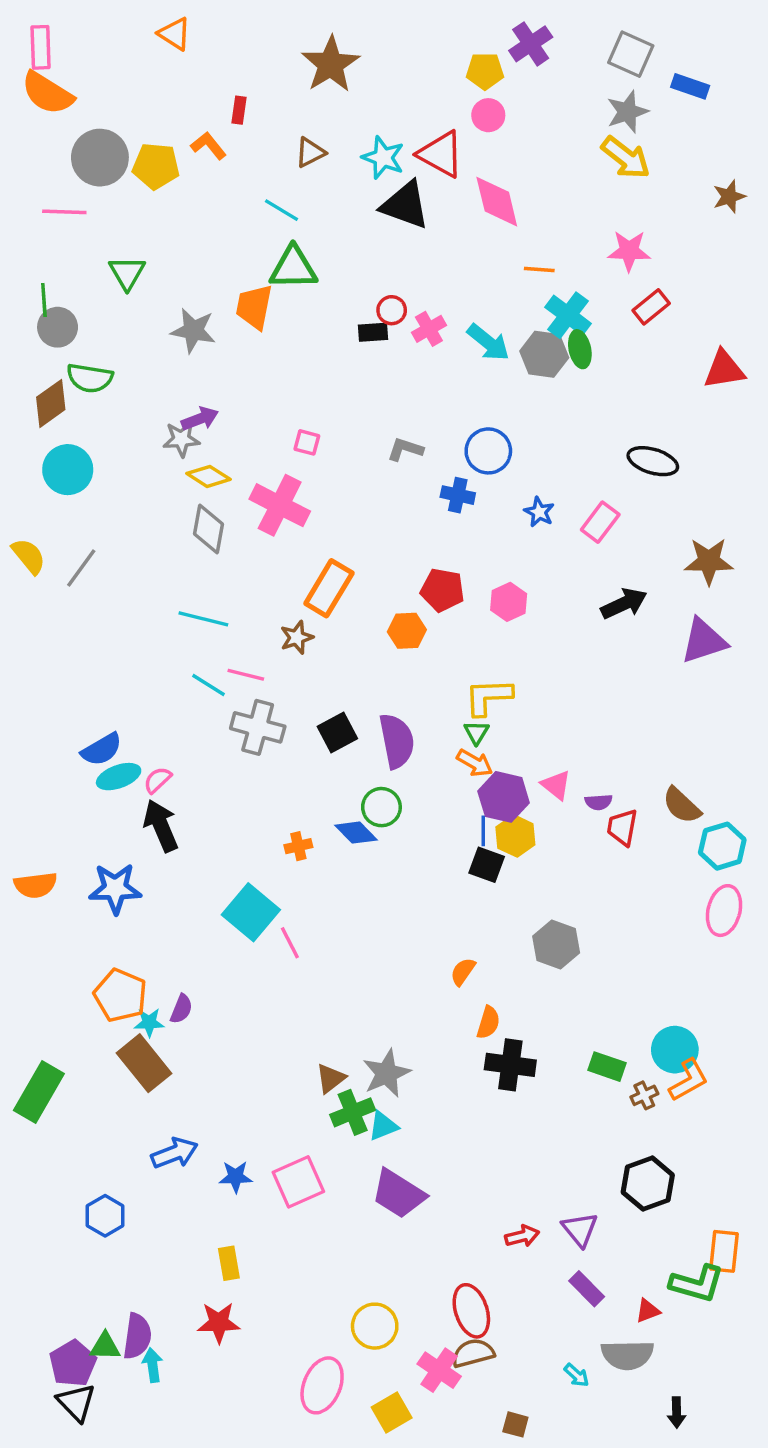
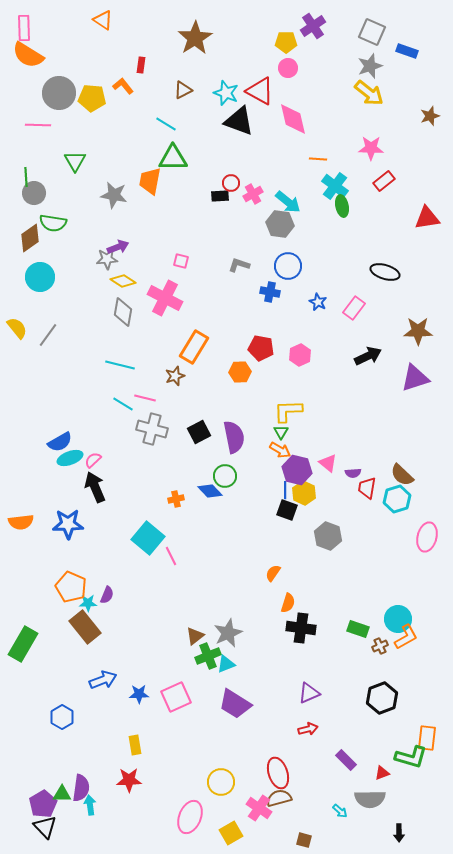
gray hexagon: (544, 354) -> (280, 224), moved
cyan hexagon: (722, 846) -> (397, 499), moved
gray hexagon: (556, 944) -> (328, 536), moved
purple triangle: (580, 1229) -> (309, 693), moved, turned 45

